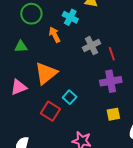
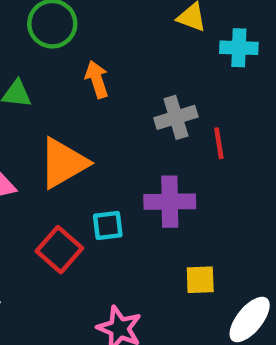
cyan cross: (70, 17) -> (239, 48), moved, turned -35
purple cross: (111, 81) -> (170, 202), moved
cyan square: (70, 97) -> (108, 226), turned 32

